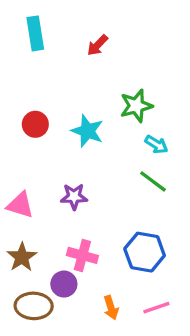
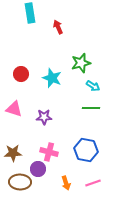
cyan rectangle: (35, 33) -> (30, 13), moved
red arrow: (98, 45) -> (58, 27), turned 112
green line: (153, 181) -> (91, 108), turned -36
pink triangle: (20, 205) -> (14, 109), moved
brown star: (22, 257) -> (13, 153), turned 30

